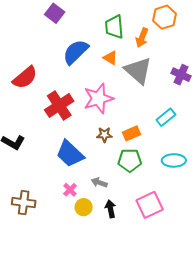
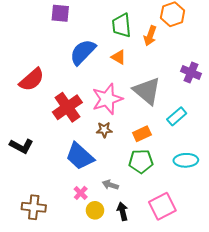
purple square: (55, 13) -> (60, 13), turned -30
gray triangle: (138, 71) -> (147, 91), moved
brown star: (104, 135) -> (104, 130), moved

